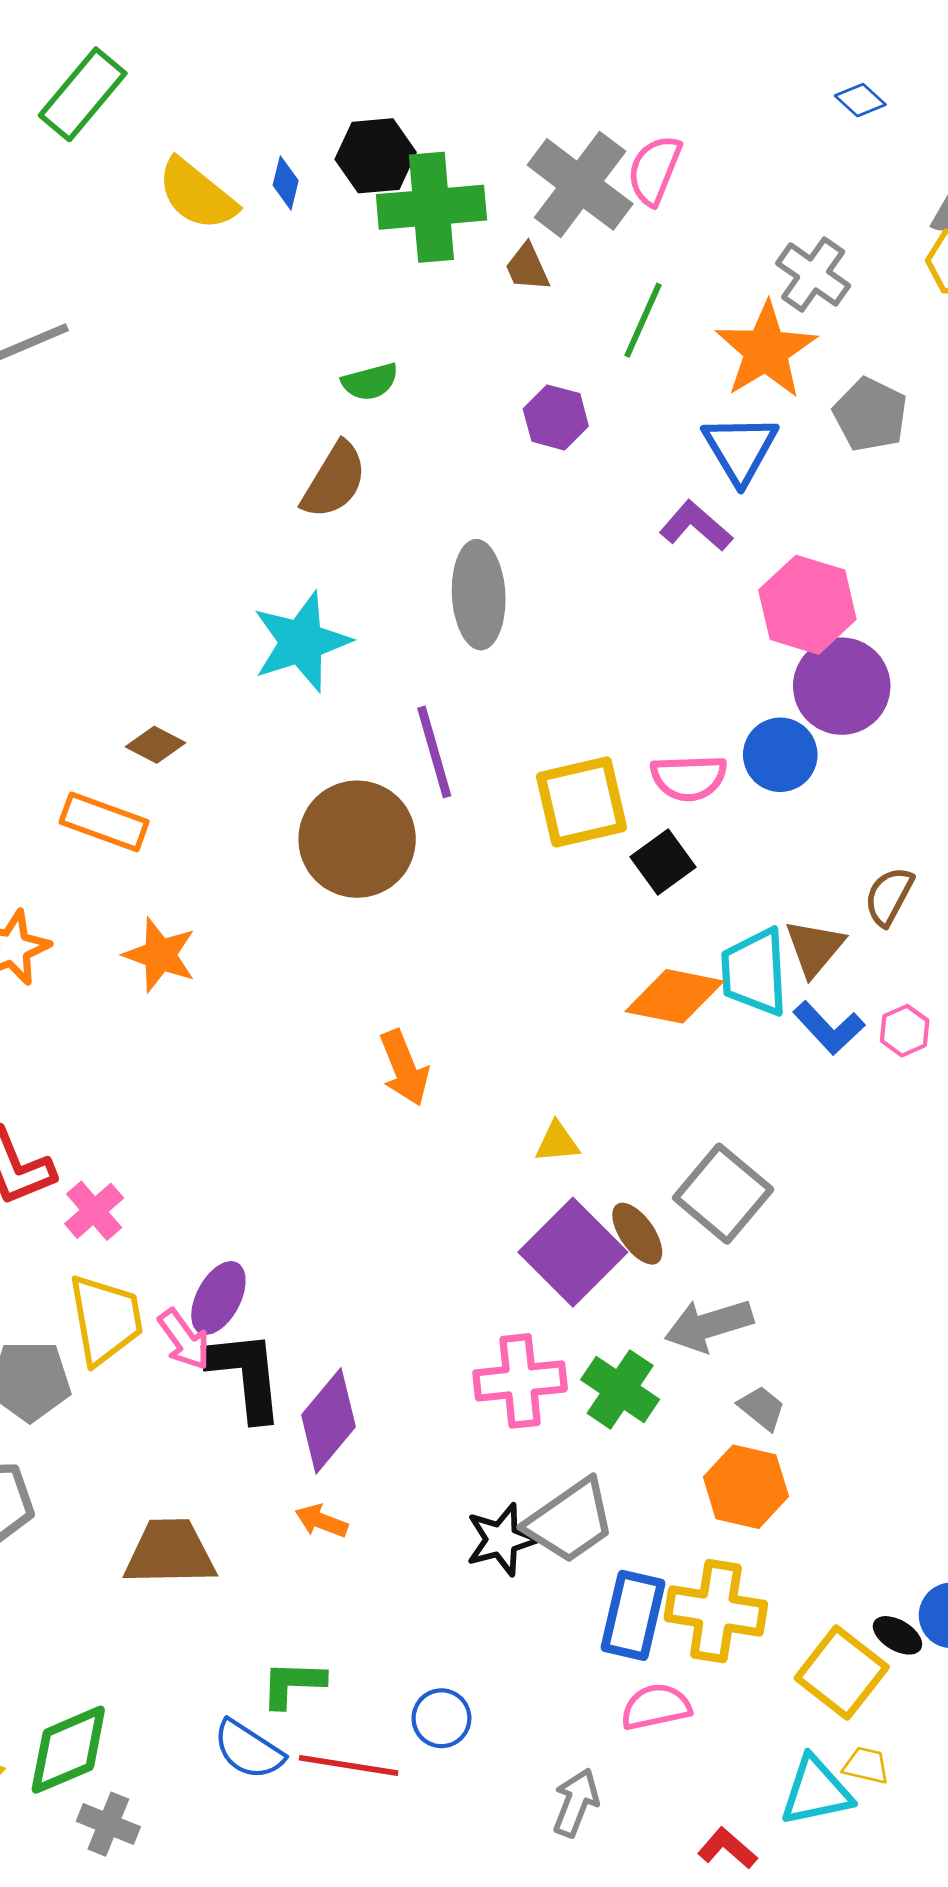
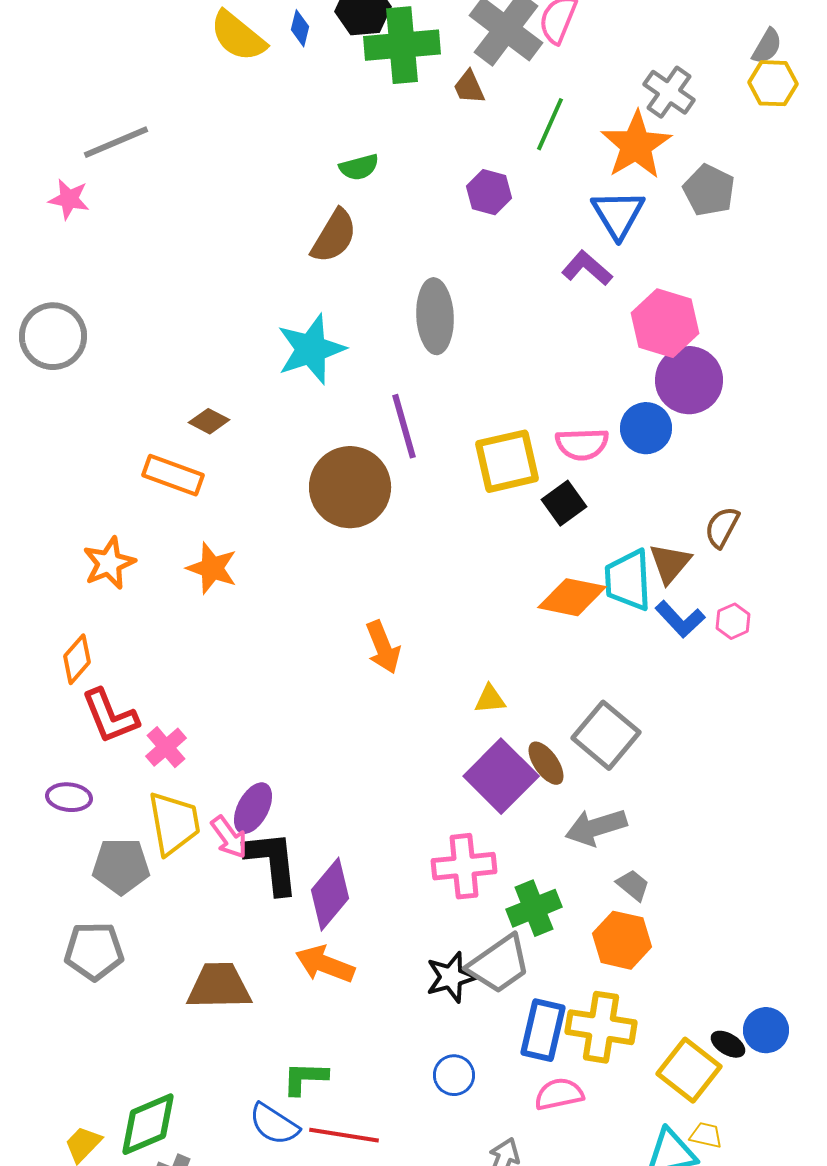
green cross: (620, 1389) -> (534, 908), moved, turned 34
orange arrow: (321, 1521) -> (325, 964), size x1.6
blue circle: (441, 1718) -> (454, 1075), moved

